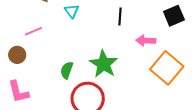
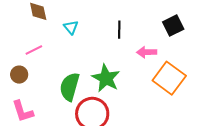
green semicircle: (67, 70) -> (70, 87), size x1.6

